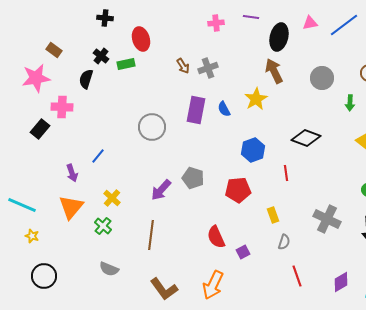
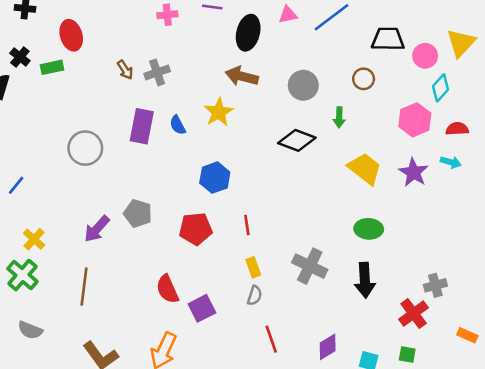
brown arrow: (274, 71) -> (242, 76), turned -50
black diamond: (306, 138) -> (297, 140), moved
red line: (286, 173) -> (247, 225), moved
yellow rectangle: (273, 215) -> (253, 267), moved
green cross: (103, 226) -> (22, 275), size x1.4
purple square: (243, 252) -> (202, 308), size x1.5

